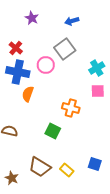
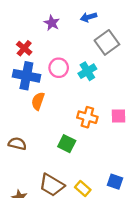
purple star: (32, 18) -> (52, 23), moved
gray square: (65, 49) -> (107, 42), moved
cyan cross: (97, 68) -> (87, 71), moved
pink square: (98, 91) -> (118, 116), moved

